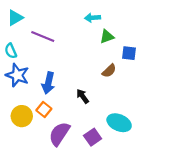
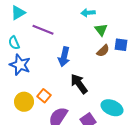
green triangle: (107, 36) -> (101, 30), turned -48
brown semicircle: (109, 71) -> (103, 51), moved
blue arrow: (48, 83) -> (64, 57), moved
black arrow: (83, 96) -> (79, 84), size x1.5

